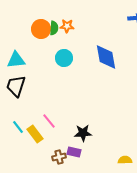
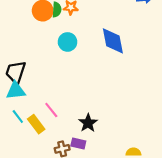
cyan triangle: (16, 60) -> (16, 91), moved
black star: (83, 133) -> (88, 123), turned -30

